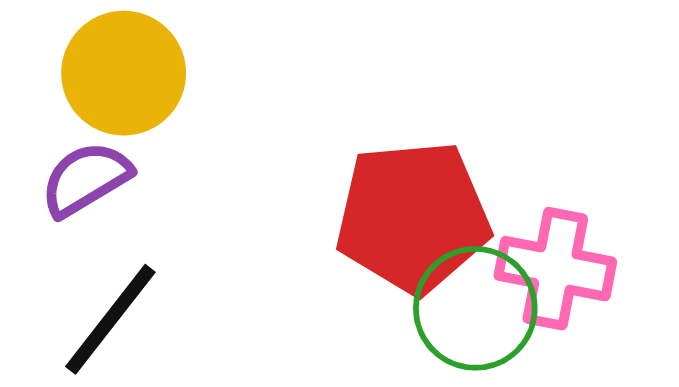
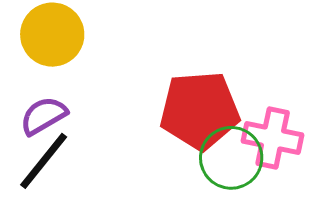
purple semicircle: (86, 179) -> (44, 116), moved

